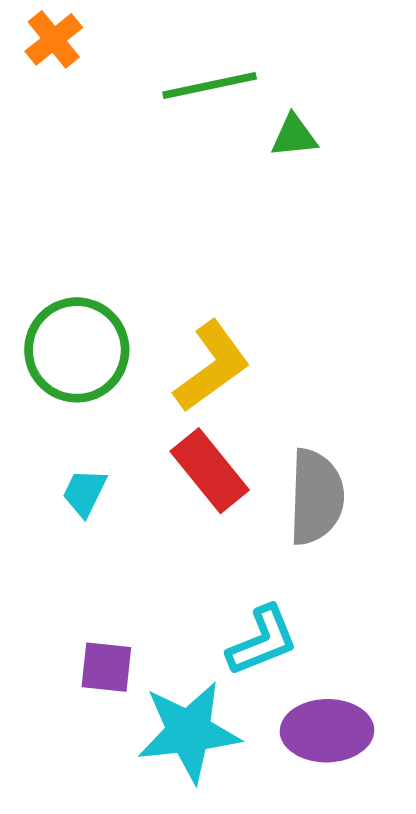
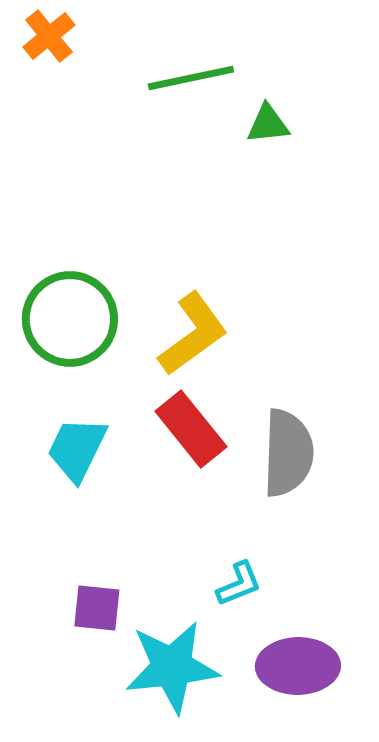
cyan trapezoid: (84, 493) -> (77, 449), size x1.5
cyan L-shape: (262, 641) -> (239, 584), size x0.7

